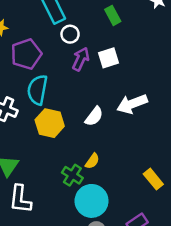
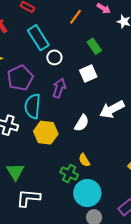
green rectangle: (113, 15) -> (94, 46), moved
purple arrow: (81, 59) -> (59, 88), moved
yellow semicircle: (92, 161) -> (84, 160), turned 120
white L-shape: (20, 199) -> (28, 198), turned 95

